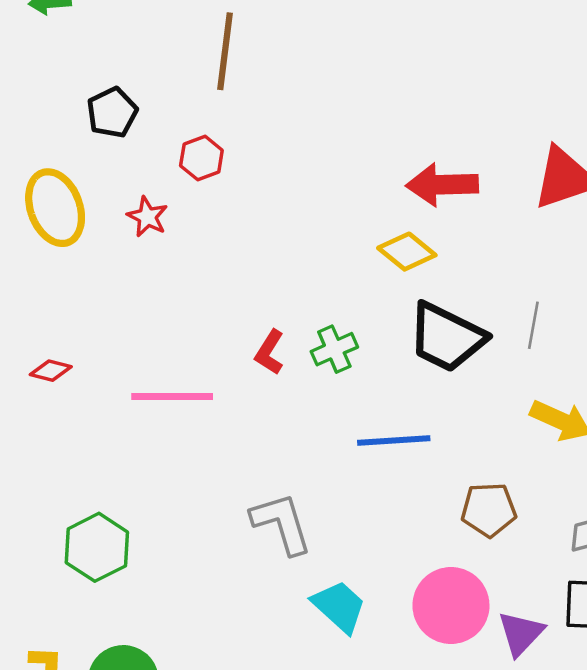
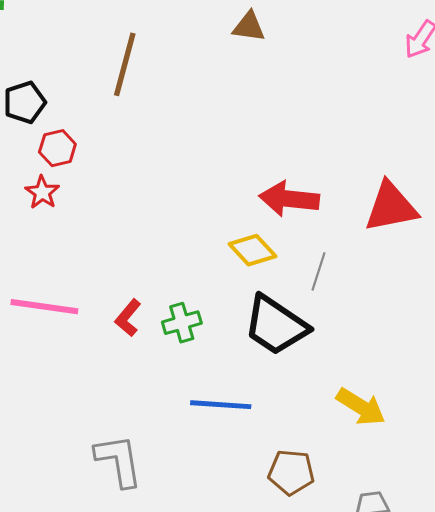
red hexagon: (201, 158) -> (57, 148), moved
gray line: (533, 325) -> (319, 271), moved
pink line: (172, 397) -> (44, 307), moved

